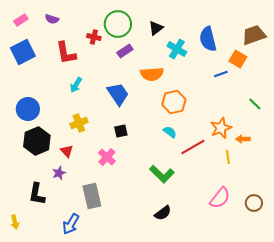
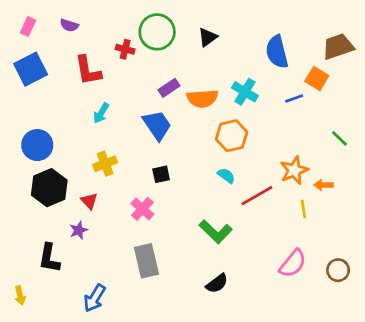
pink rectangle: (21, 20) -> (28, 27), turned -32
cyan cross: (177, 49) -> (245, 92), moved
purple rectangle: (125, 51) -> (169, 88), moved
gray rectangle: (92, 196) -> (146, 261), moved

